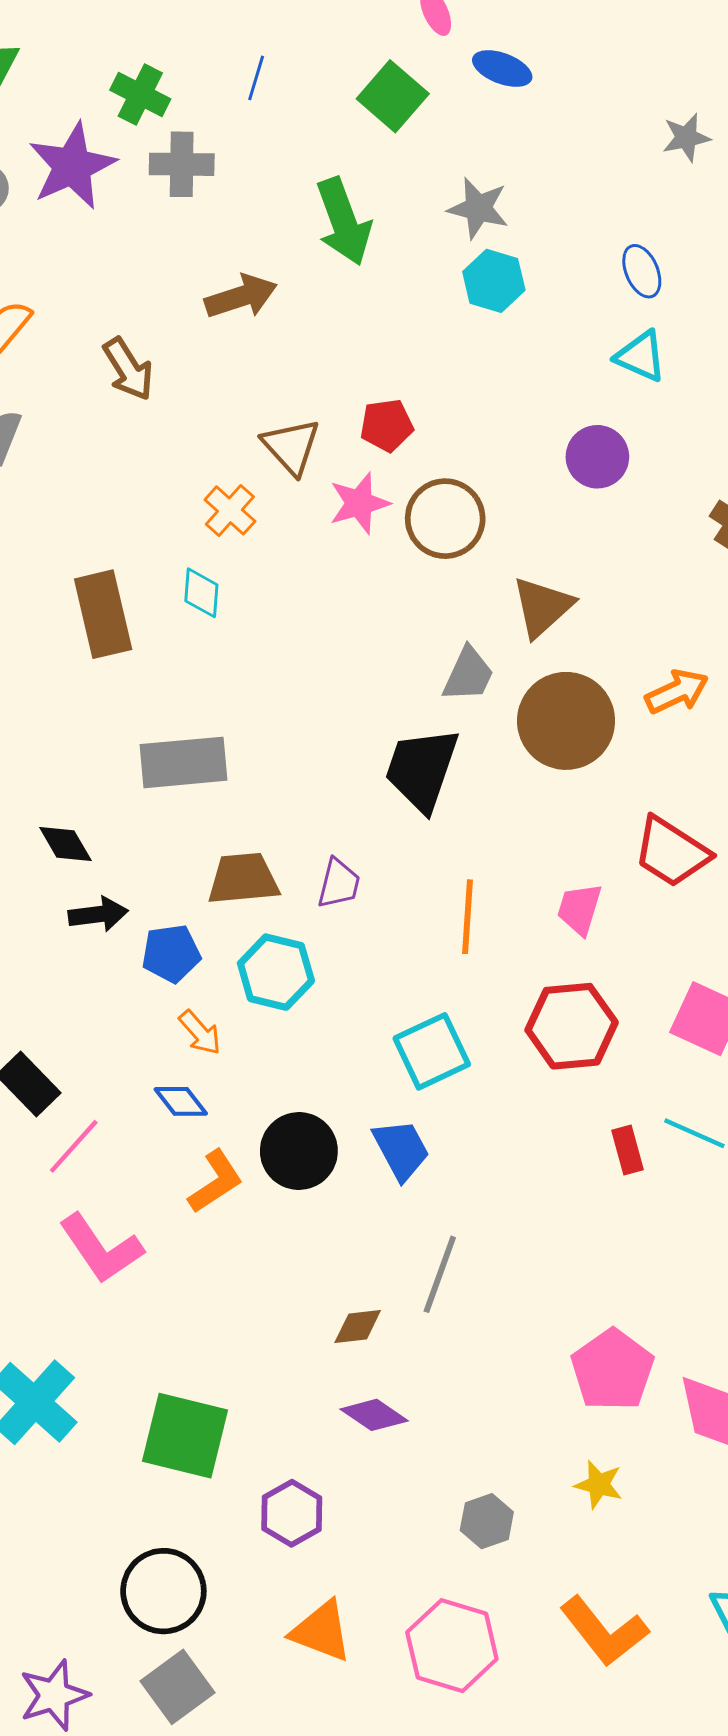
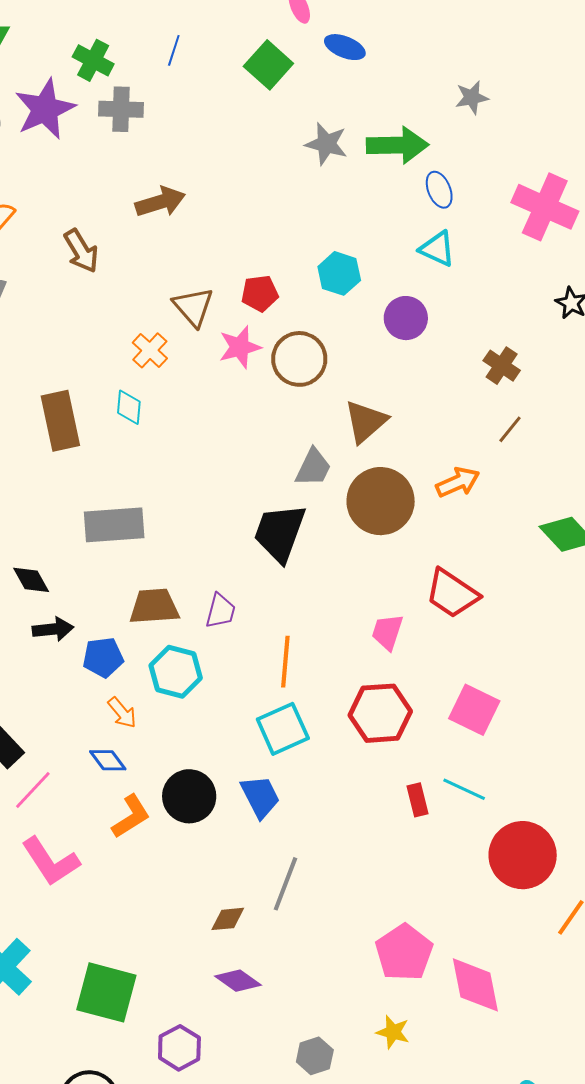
green arrow: (343, 222) -> (397, 145), moved, turned -72
cyan hexagon: (494, 281) -> (339, 273), moved
orange line: (467, 917) -> (285, 662), moved

